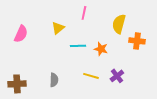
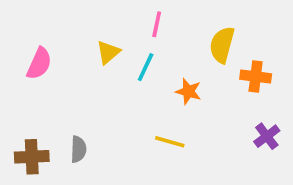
cyan line: (78, 46) -> (146, 67), moved, turned -63
purple cross: (117, 76) -> (267, 136), moved
gray semicircle: (54, 80) -> (78, 149), moved

